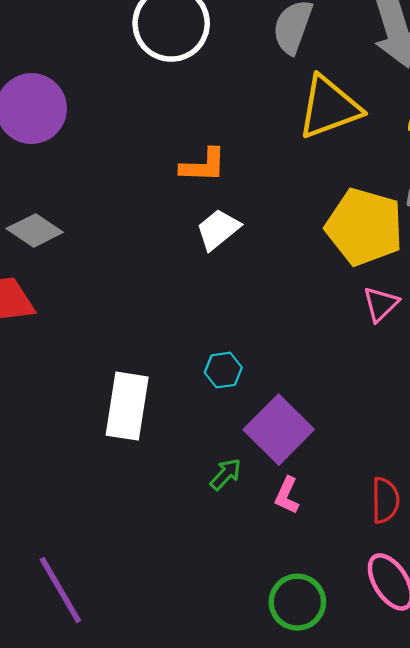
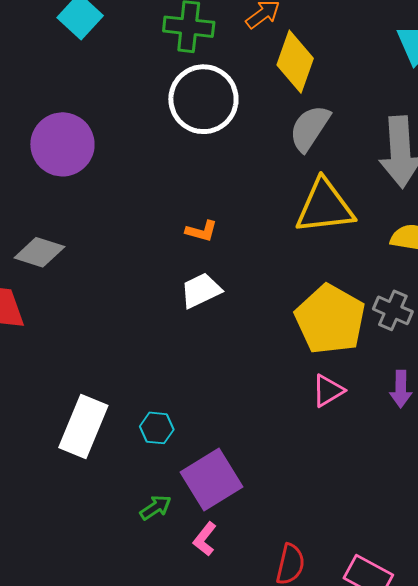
orange L-shape: (203, 165) -> (201, 231), size x0.7
gray diamond: (35, 230) -> (39, 252), turned -30
cyan hexagon: (223, 370) -> (157, 428), moved

